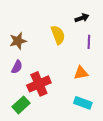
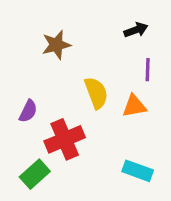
yellow semicircle: (58, 35) -> (96, 93), moved
brown star: (18, 41) -> (56, 45), moved
orange triangle: (81, 73) -> (134, 106), moved

